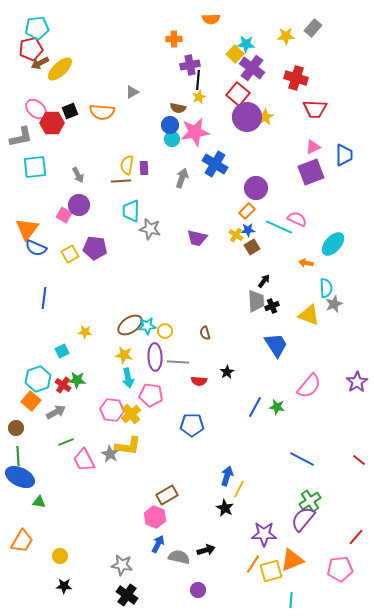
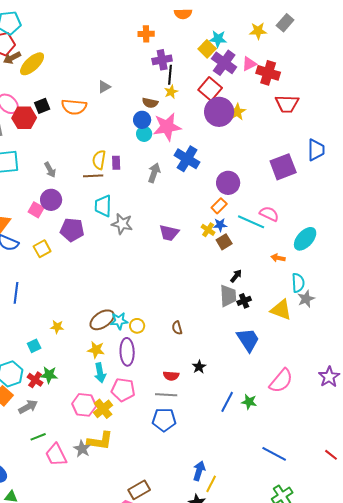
pink triangle: (313, 147) -> (249, 64), moved
purple pentagon: (95, 248) -> (72, 230), moved
gray line: (178, 362) -> (166, 395), moved

